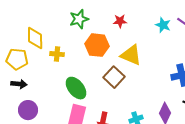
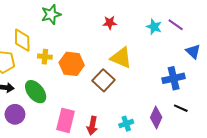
green star: (79, 19) -> (51, 14), moved
orange hexagon: (97, 45) -> (72, 64), moved
green ellipse: (76, 88) -> (36, 92), moved

